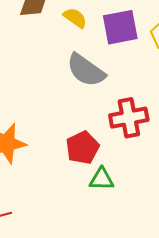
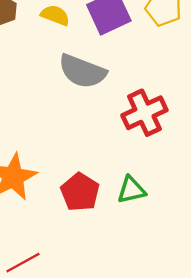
red pentagon: (82, 148) -> (80, 192), moved

